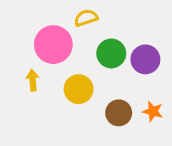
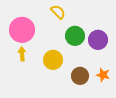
yellow semicircle: (86, 18) -> (58, 12), turned 63
pink circle: (53, 45) -> (22, 30), moved

